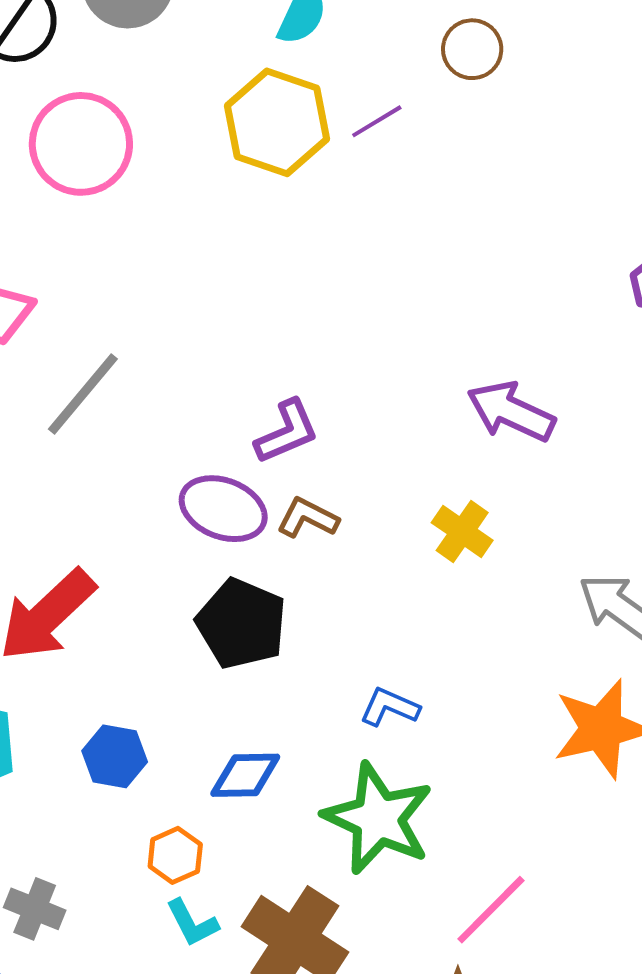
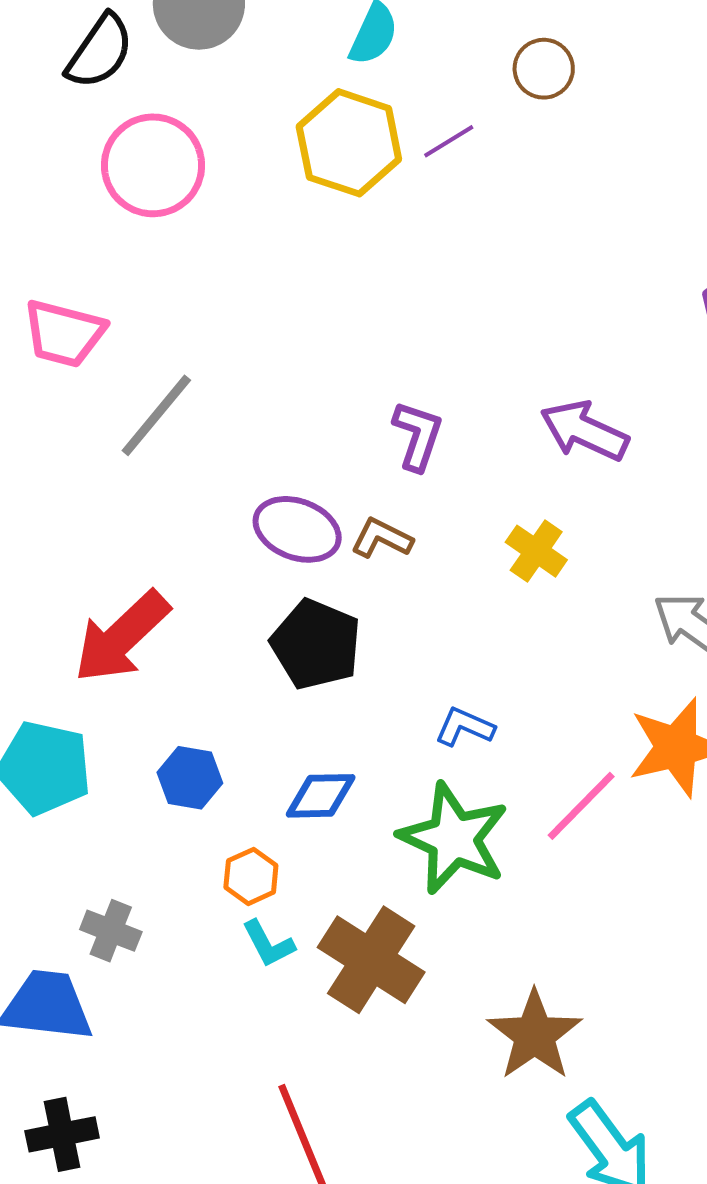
purple L-shape: (287, 432) -> (418, 436), moved, turned -48
pink line: (491, 910) -> (581, 806), moved

